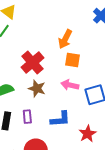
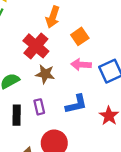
orange arrow: (65, 39) -> (53, 17), moved
orange square: (72, 60) -> (80, 36), turned -35

